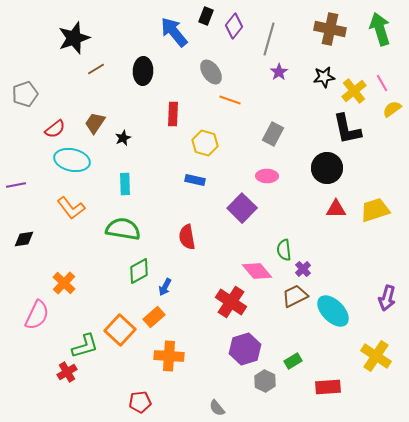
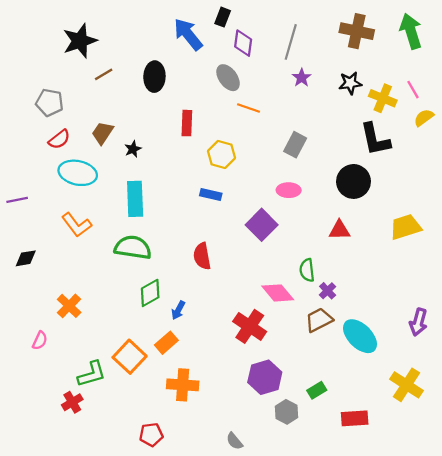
purple diamond: (234, 26) -> (243, 43), moved, turned -30
yellow cross: (354, 91) -> (383, 98), turned -30
gray pentagon: (25, 94) -> (50, 103), moved, turned 30
cyan rectangle: (125, 184) -> (135, 199), size x1.5
red triangle: (336, 209) -> (339, 230), moved
pink semicircle: (37, 315) -> (40, 340), size x0.6

